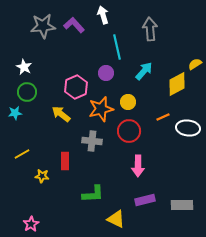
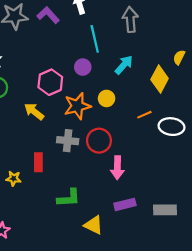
yellow semicircle: (195, 64) -> (179, 57), turned -32
yellow diamond: (177, 84) -> (160, 79), turned -35
red circle: (129, 131) -> (99, 141), moved

